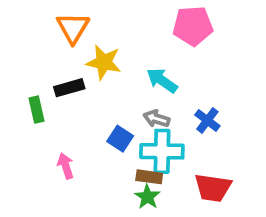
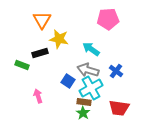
green rectangle: (37, 110) -> (22, 65), turned -56
gray arrow: (156, 119) -> (88, 70), size x1.5
cyan cross: (162, 151) -> (91, 88), turned -30

